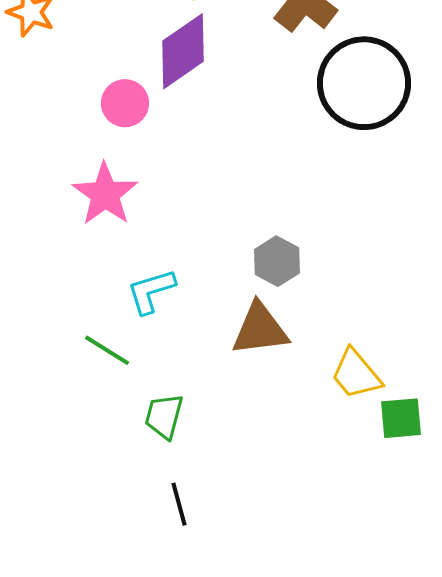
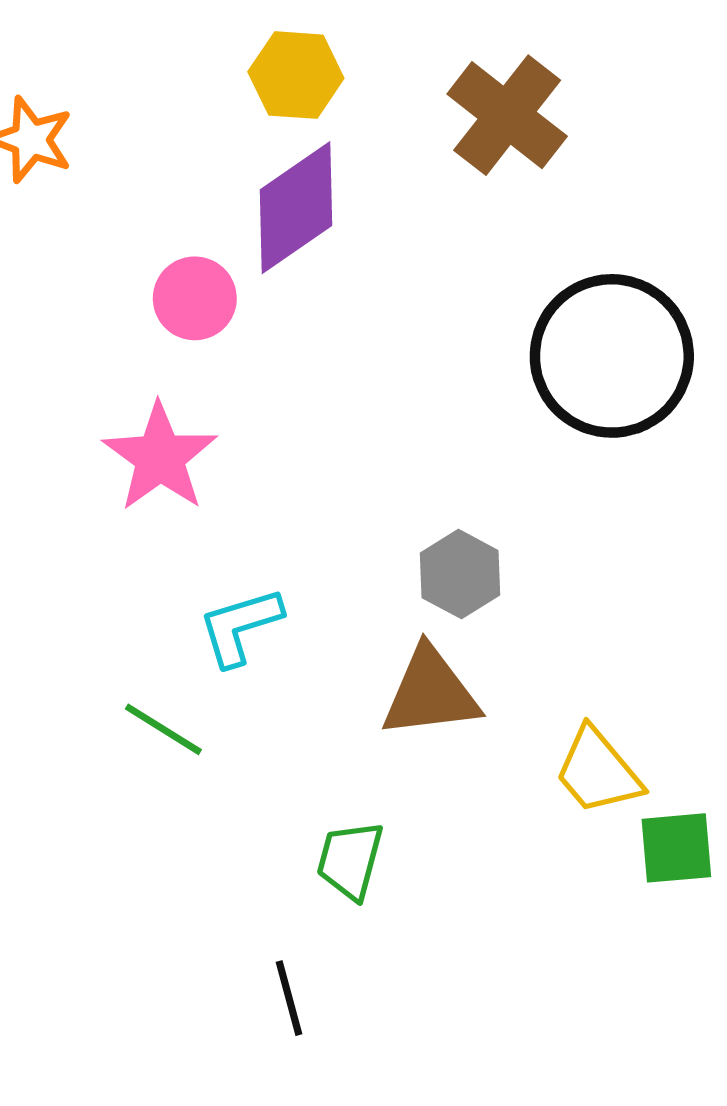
black circle: (364, 83) -> (612, 356), moved
green trapezoid: (164, 416) -> (350, 860), moved

